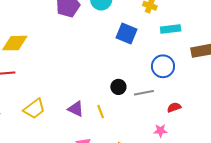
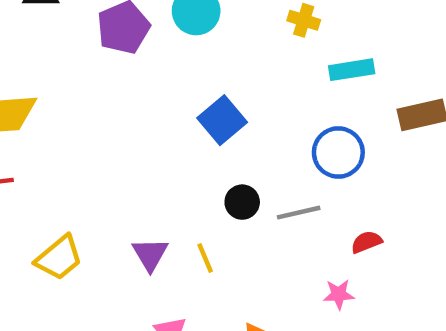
blue square: (126, 34) -> (222, 120), moved, turned 30
purple triangle: (76, 109) -> (150, 254), turned 36

